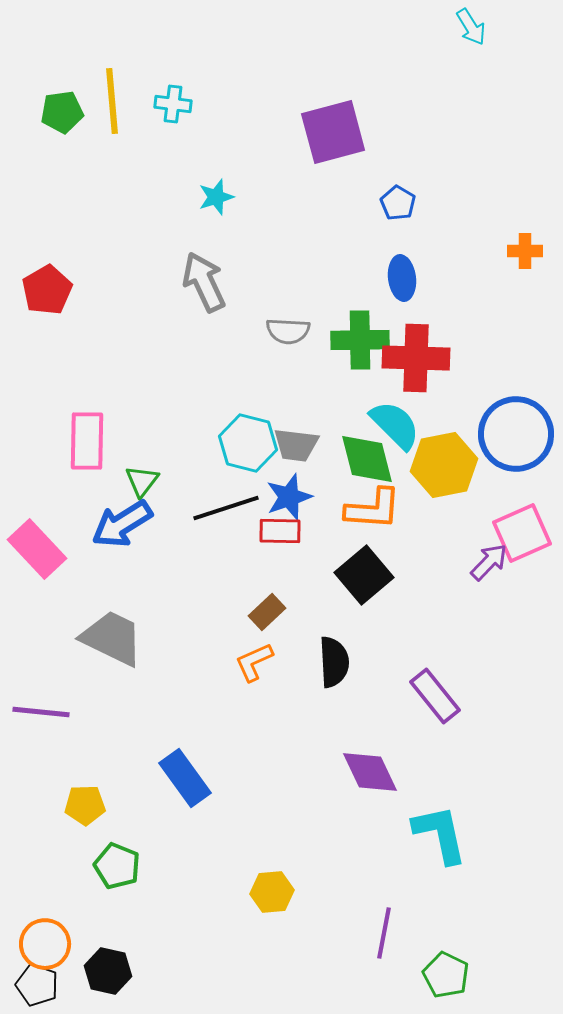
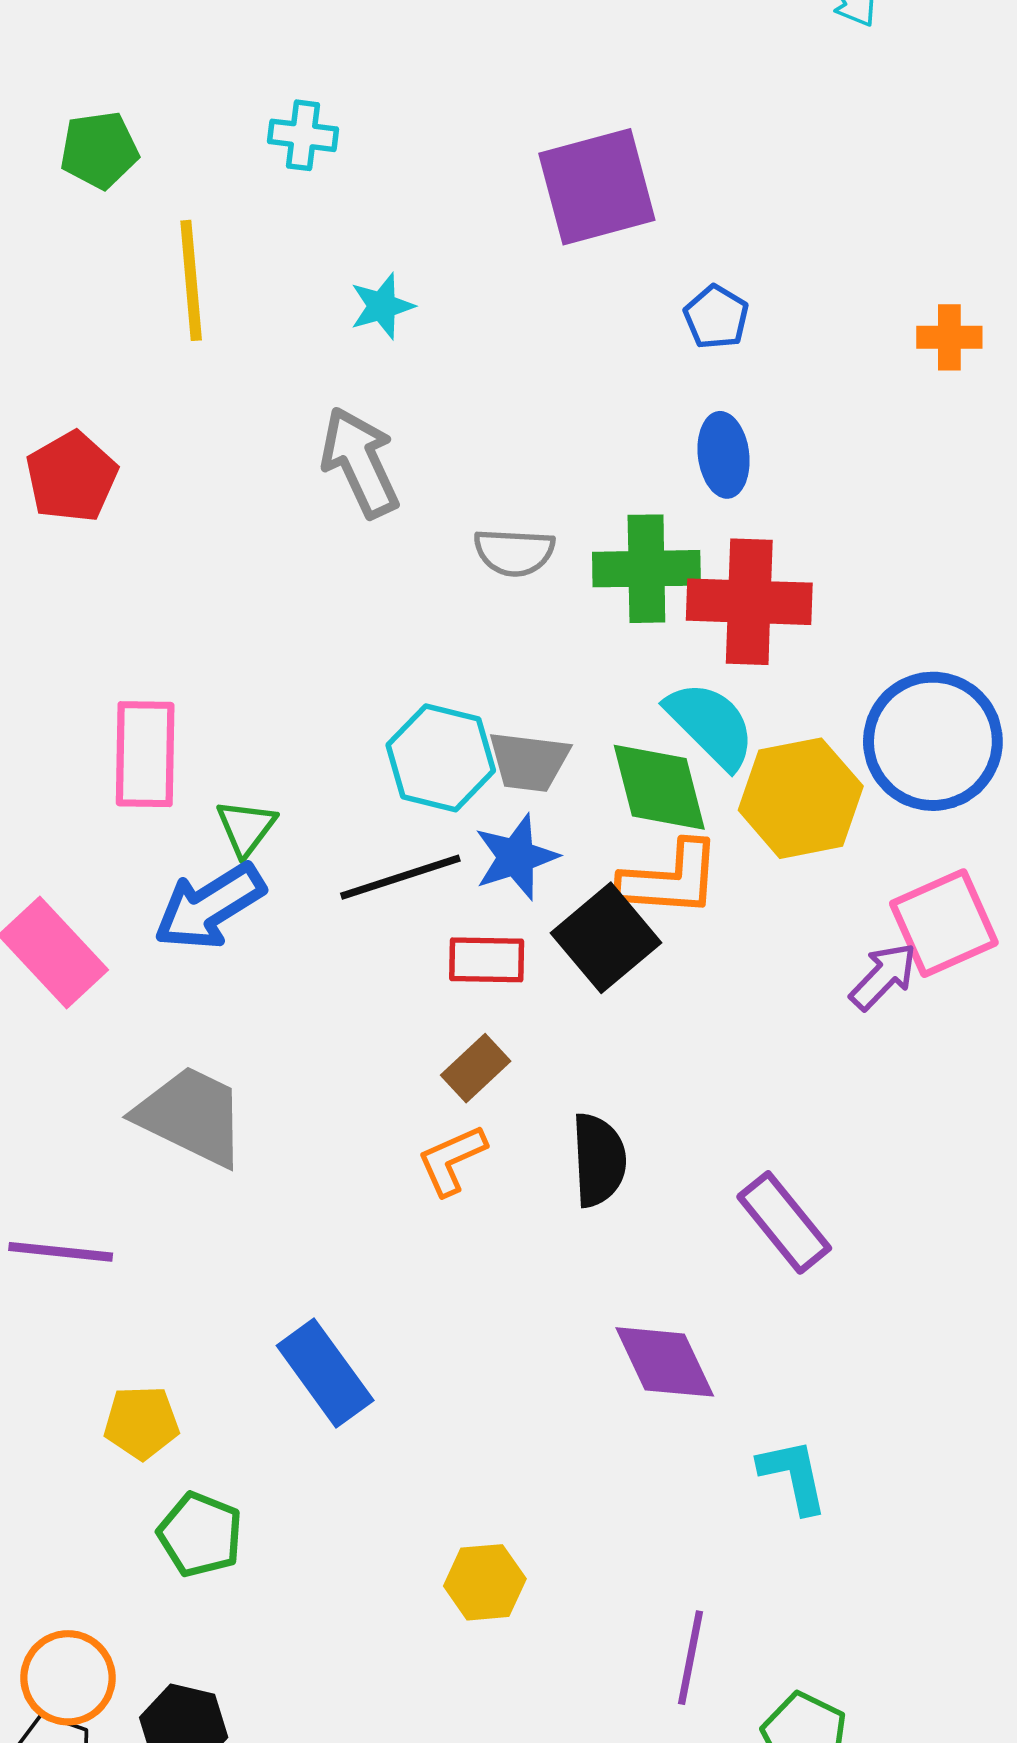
yellow line: (112, 101) -> (191, 280), moved
orange cross: (525, 251) -> (949, 337), moved
red rectangle: (280, 531) -> (487, 960), moved
black square: (364, 575) -> (606, 938), moved
cyan L-shape: (440, 834) -> (793, 1476), size x0.7

